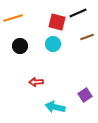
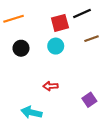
red square: (57, 22) -> (60, 23), turned -30
red arrow: (36, 82) -> (50, 86), moved
cyan arrow: (55, 107) -> (32, 112), moved

